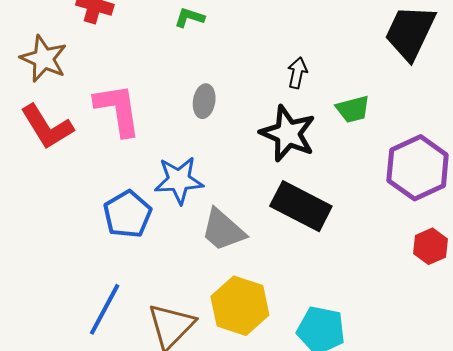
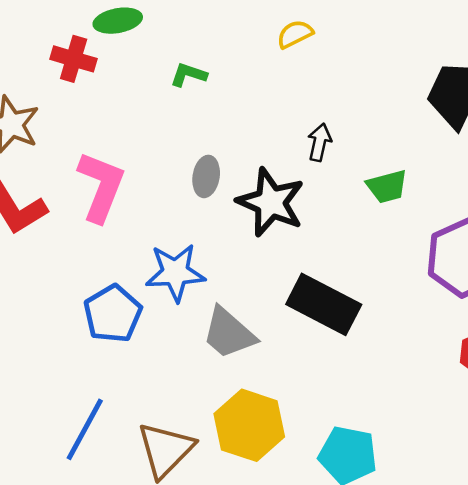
pink L-shape: (118, 110) -> (101, 187), turned 30
black star: (288, 134) -> (271, 202), moved

